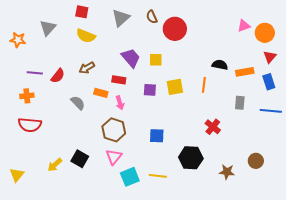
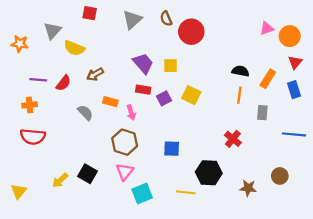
yellow semicircle: (86, 36) -> (74, 48), moved
orange rectangle: (245, 72) -> (268, 79), turned -48
red rectangle: (119, 80) -> (143, 90), moved
orange line: (204, 85) -> (239, 95), moved
yellow square: (175, 87) -> (191, 95), turned 36
purple square: (150, 90) -> (164, 98), turned -32
blue line: (271, 111) -> (294, 134), moved
yellow line: (158, 176) -> (186, 192), moved

